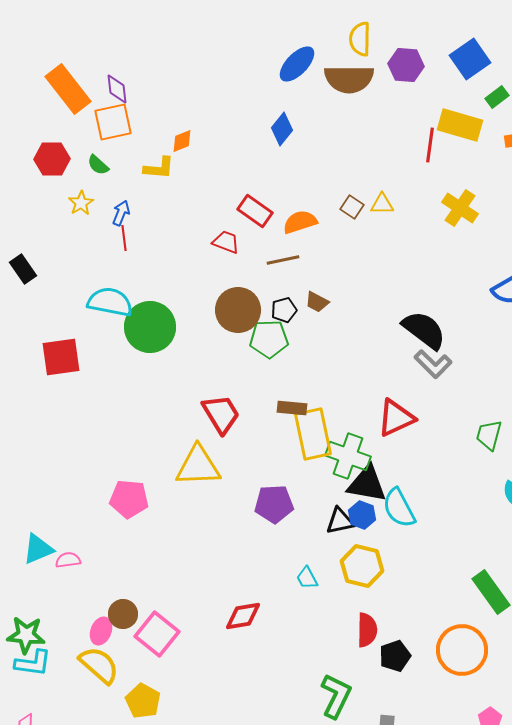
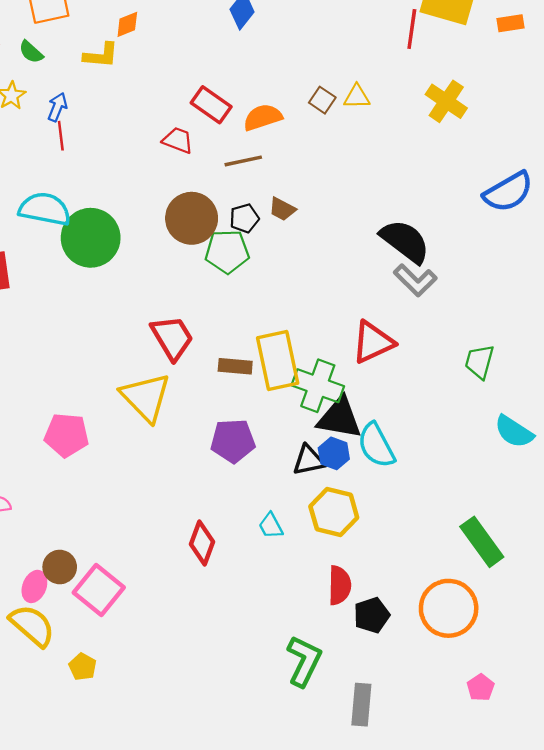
brown rectangle: (292, 408) -> (235, 366), moved
yellow triangle: (198, 466) -> (146, 397), turned 48
red diamond: (243, 616) -> (202, 543), moved, turned -60
yellow pentagon: (143, 701) -> (83, 667), size x0.7

